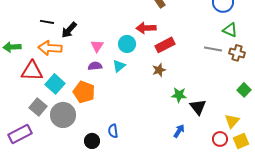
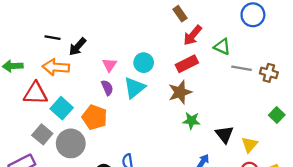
red arrow: (146, 28) -> (193, 35), moved, turned -48
green triangle: (230, 30) -> (222, 47), moved
purple semicircle: (95, 66) -> (107, 88), turned 72
cyan triangle: (119, 66) -> (134, 88), size x1.5
brown star: (159, 70) -> (180, 92), size x1.5
green star: (179, 95) -> (191, 121), moved
yellow triangle: (232, 121) -> (249, 145), moved

